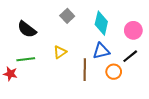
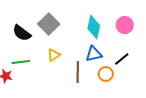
gray square: (67, 16) -> (49, 24), moved, size x1.5
pink circle: (133, 30) -> (125, 25), moved

